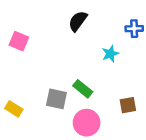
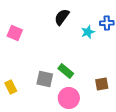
cyan star: (110, 54) -> (88, 32), moved
yellow rectangle: (14, 109) -> (11, 87), turned 32

